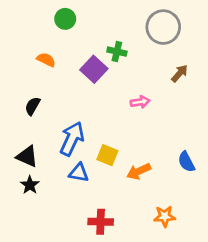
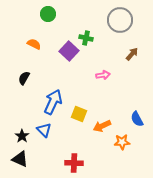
black triangle: (27, 156) -> (20, 159), moved
blue triangle: (79, 173) -> (44, 130), moved, turned 35
orange star: (165, 216) -> (122, 142), moved

